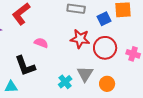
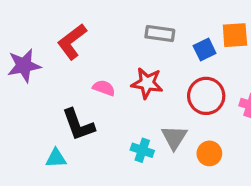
red star: (80, 39) -> (147, 83), moved
cyan cross: (65, 82) -> (142, 150), turned -32

